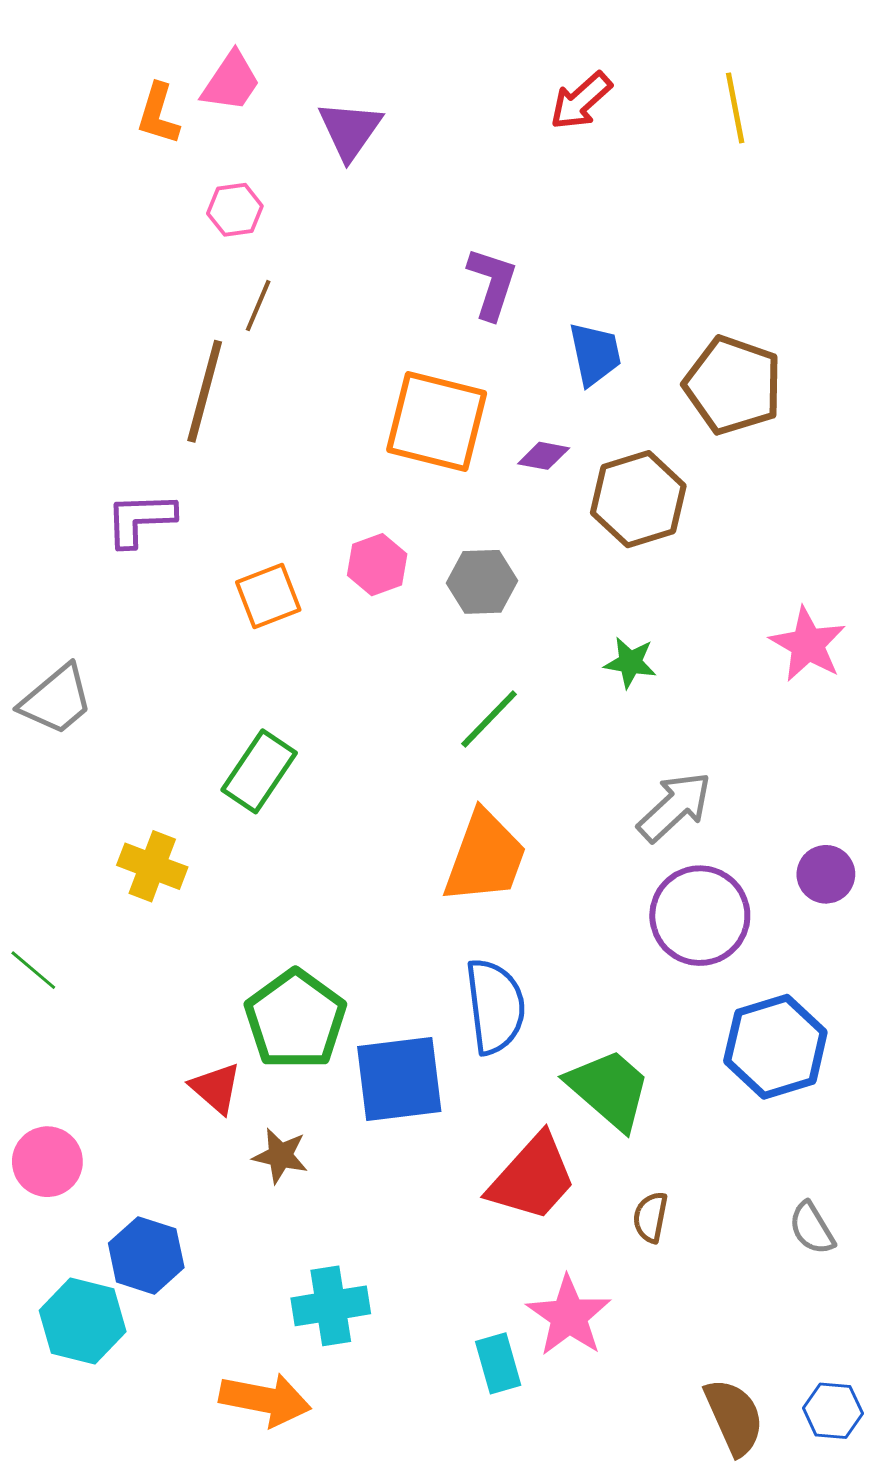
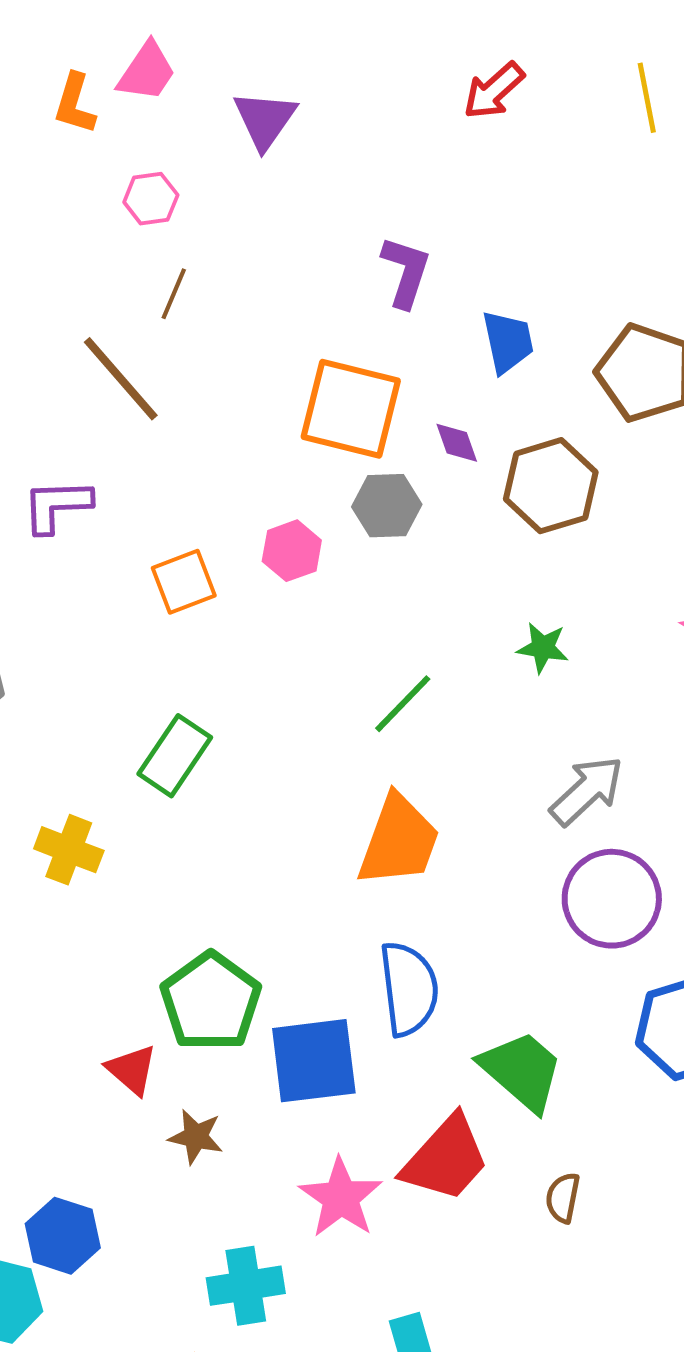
brown line: (205, 391) -> (121, 379), turned -56
purple diamond: (544, 456) -> (457, 443), turned 60
gray hexagon: (482, 582) -> (387, 506), moved
pink star: (569, 1316) -> (341, 1198), moved

